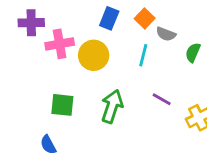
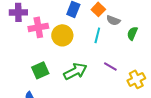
green square: (62, 105) -> (40, 70), turned -30
green arrow: (112, 106) -> (75, 71), turned 45

